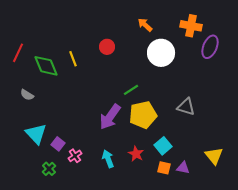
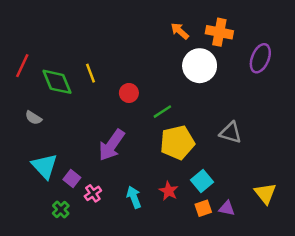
orange cross: (191, 26) -> (219, 32), moved
red circle: (107, 47) -> (129, 93), moved
purple arrow: (110, 117) -> (112, 145), moved
orange square: (164, 168) -> (203, 208), turned -32

